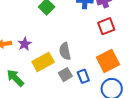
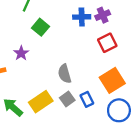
purple star: (25, 44) -> (21, 53), moved
yellow rectangle: (43, 62) -> (41, 102), moved

